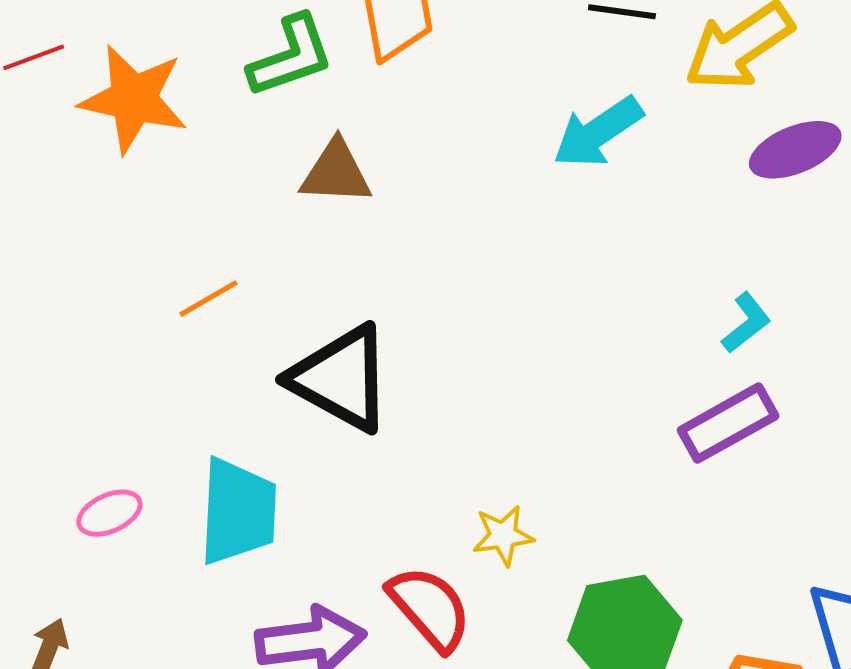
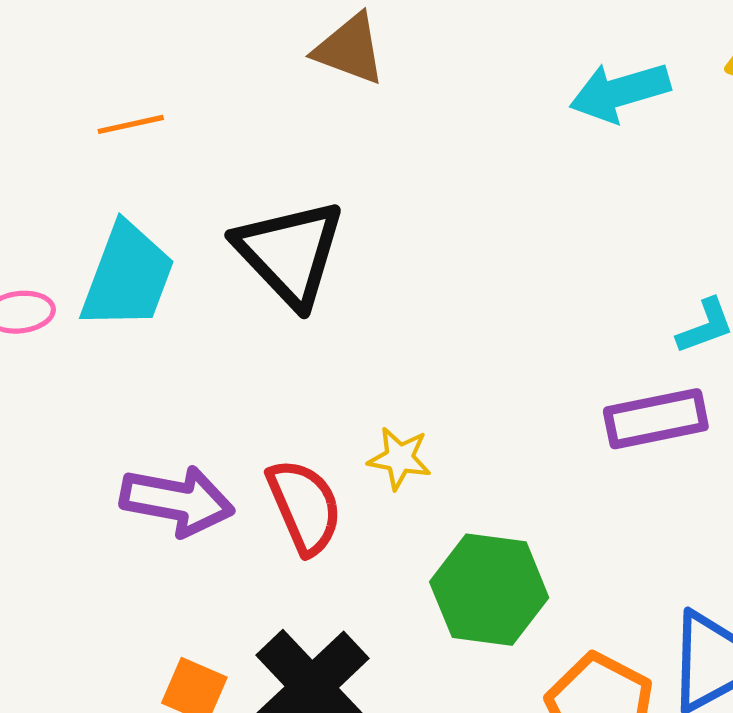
orange line: (208, 299) -> (131, 124), moved
cyan trapezoid: (238, 512) -> (128, 276), moved

